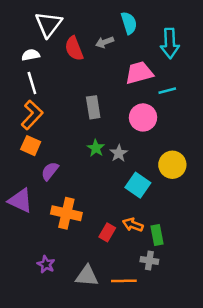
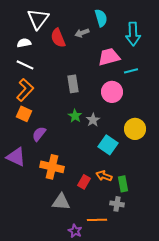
white line: (32, 83) -> (25, 65), turned -48
purple star: (46, 264) -> (75, 231), moved
gray triangle: (87, 276) -> (61, 202), moved

